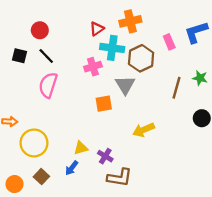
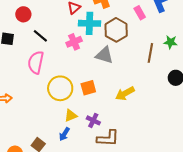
black line: (46, 56) -> (40, 36), moved
gray triangle: (125, 85) -> (104, 55), turned -36
orange square: (104, 104) -> (88, 88), moved
yellow circle: (34, 143) -> (60, 88), moved

